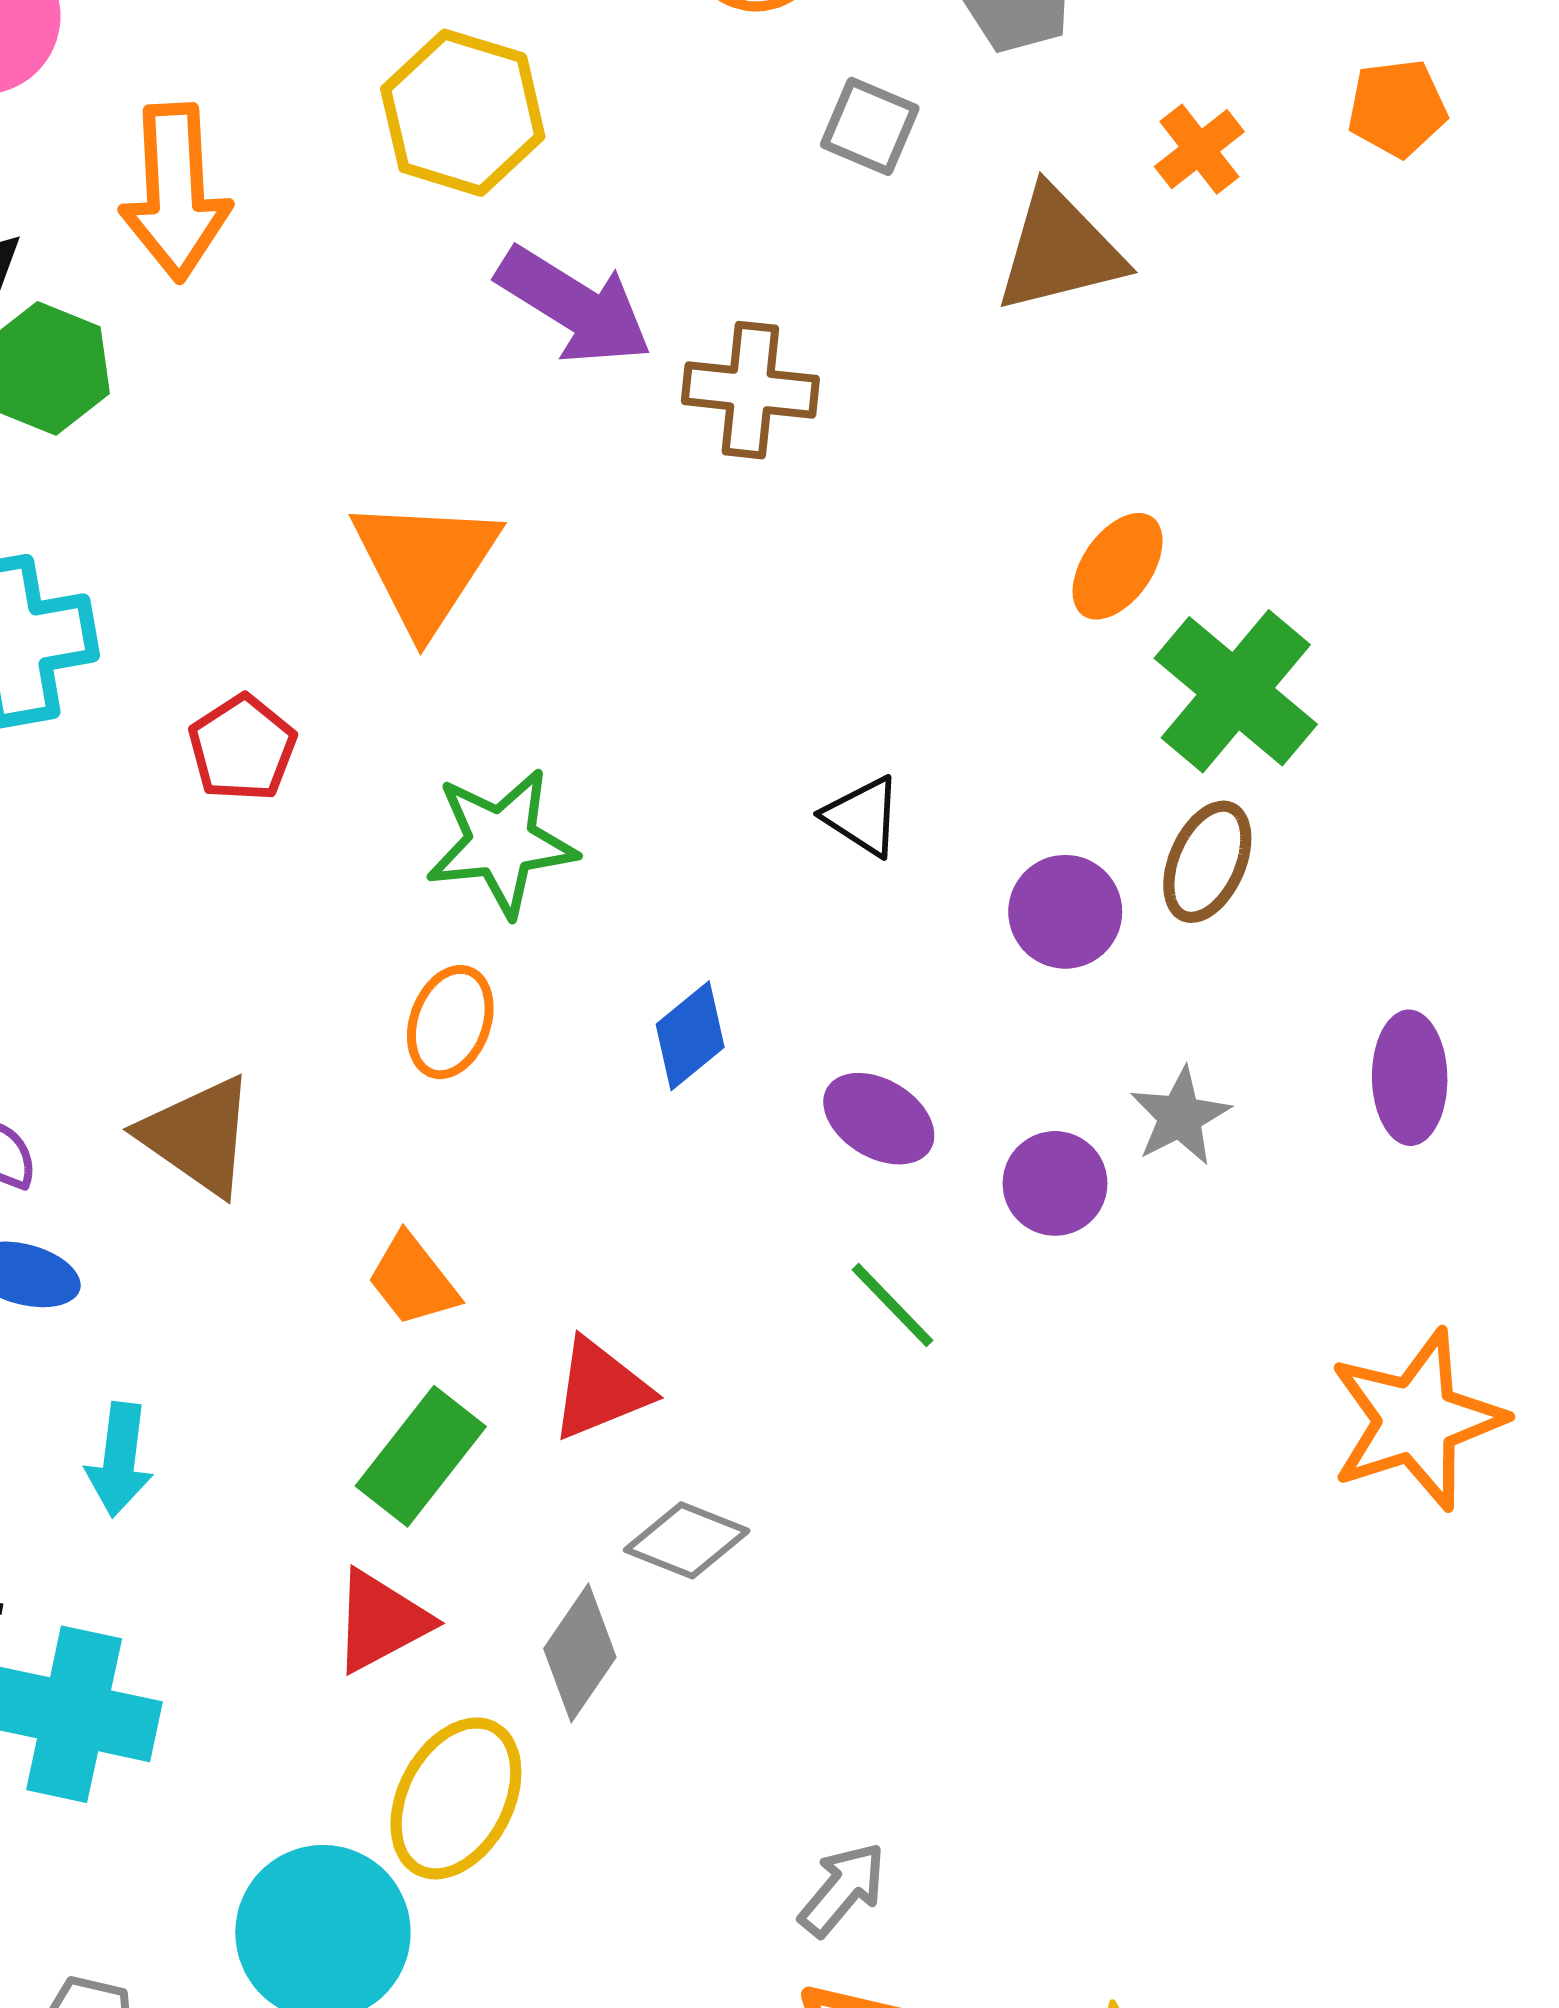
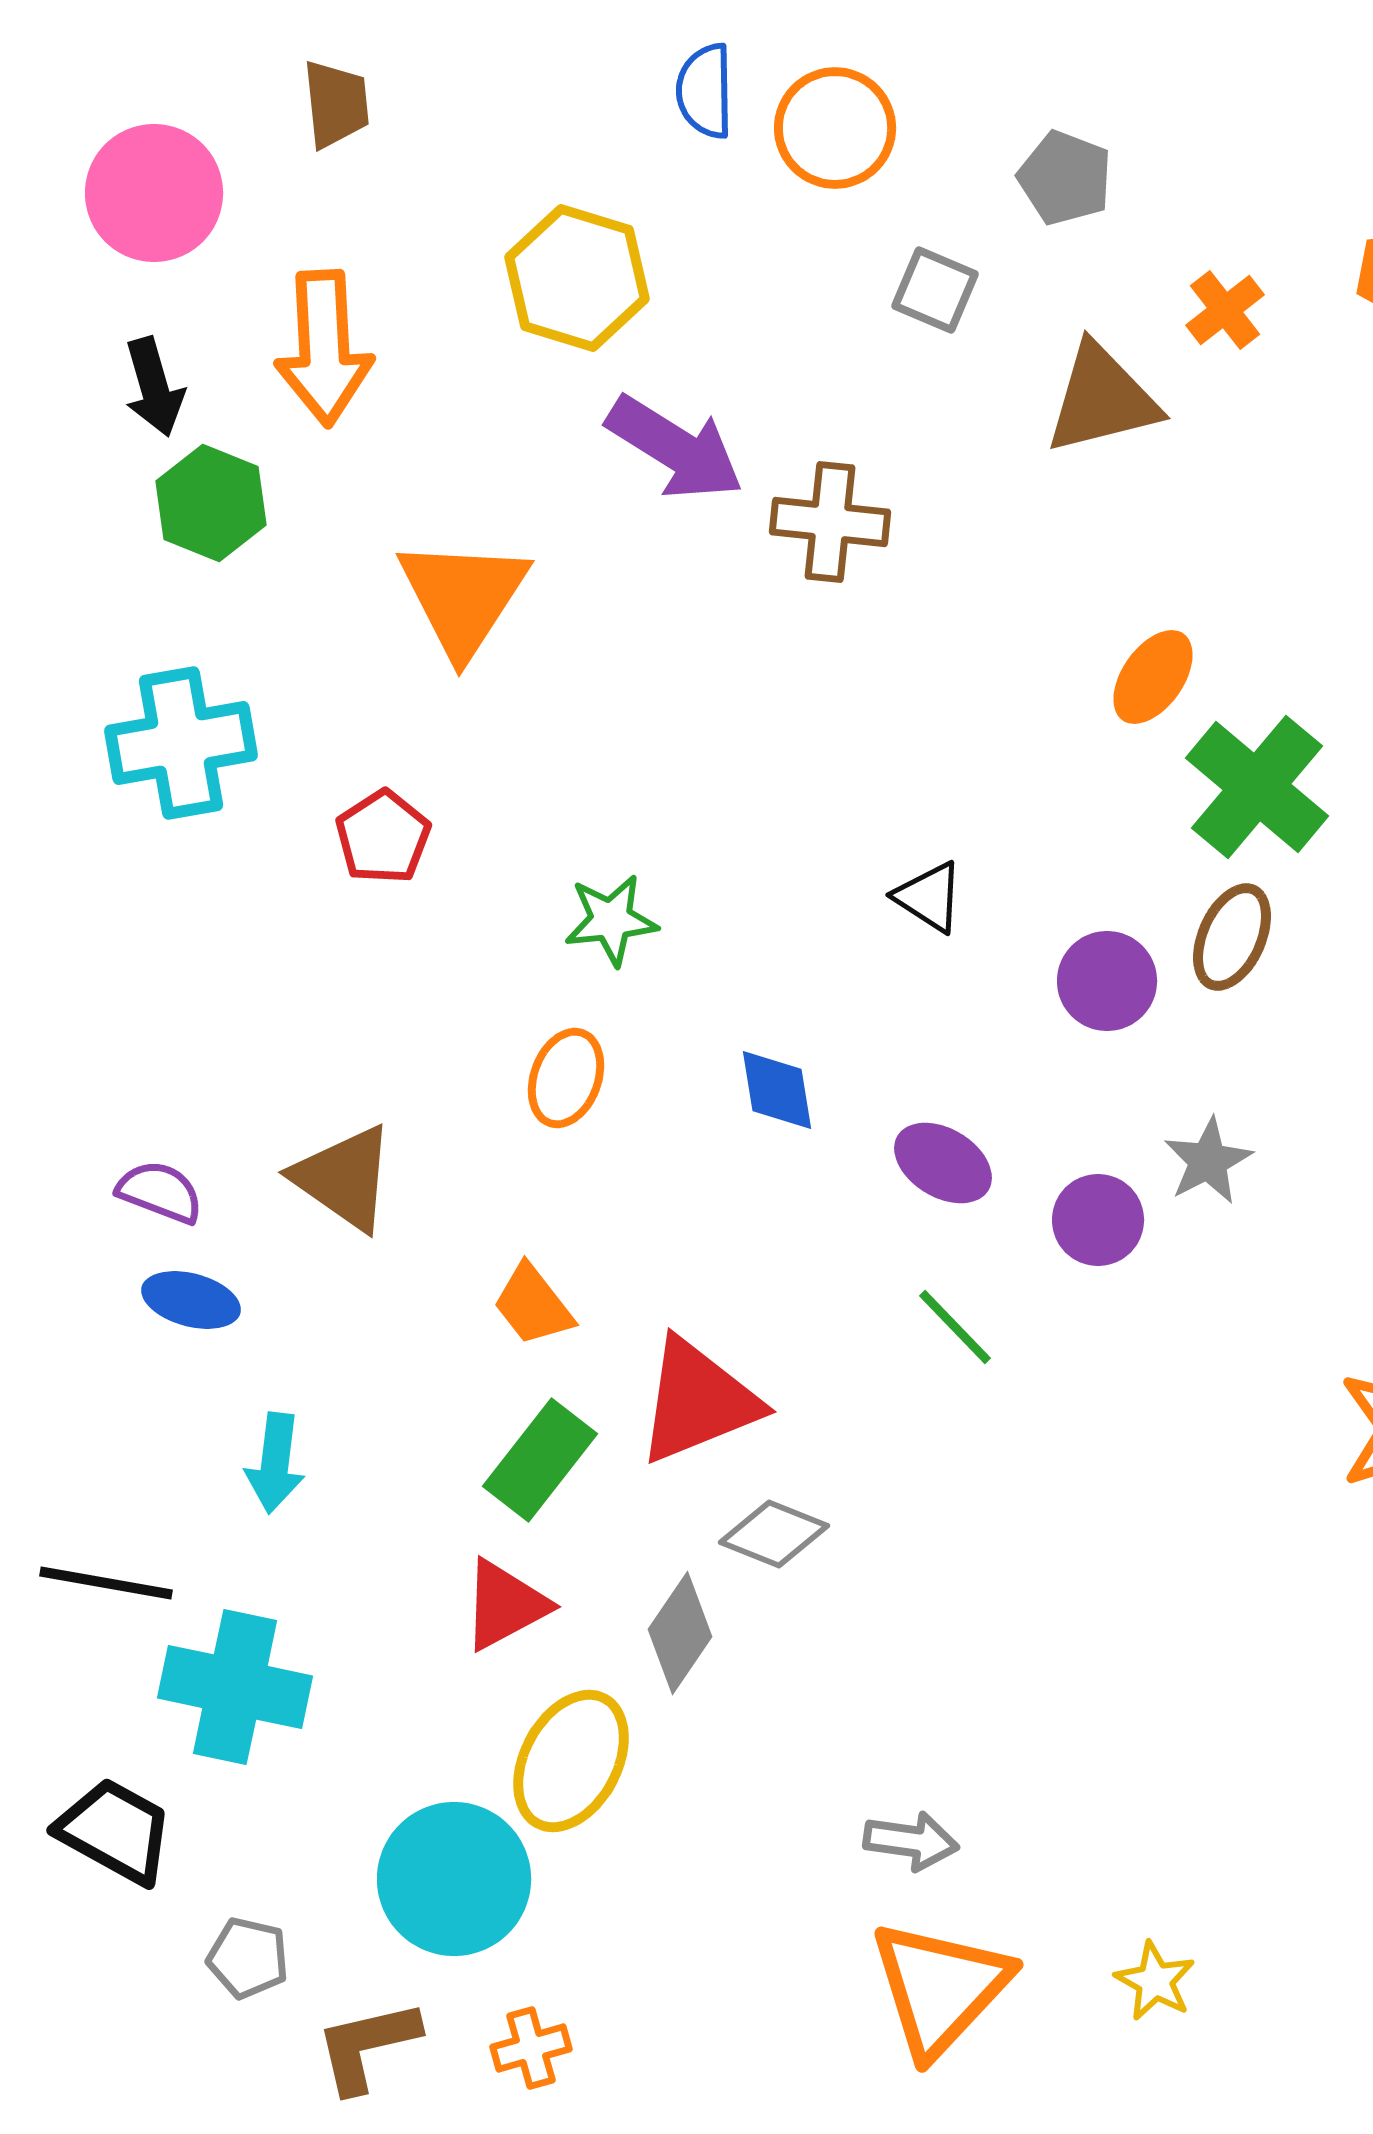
orange triangle: (425, 564) -> (463, 597), moved
green star: (501, 842) -> (611, 920), size x0.7
blue diamond: (690, 1036) -> (777, 1090), turned -60
red triangle: (600, 1389) -> (698, 1401), size x1.4
gray arrow: (842, 1889) -> (911, 1841), turned 58

